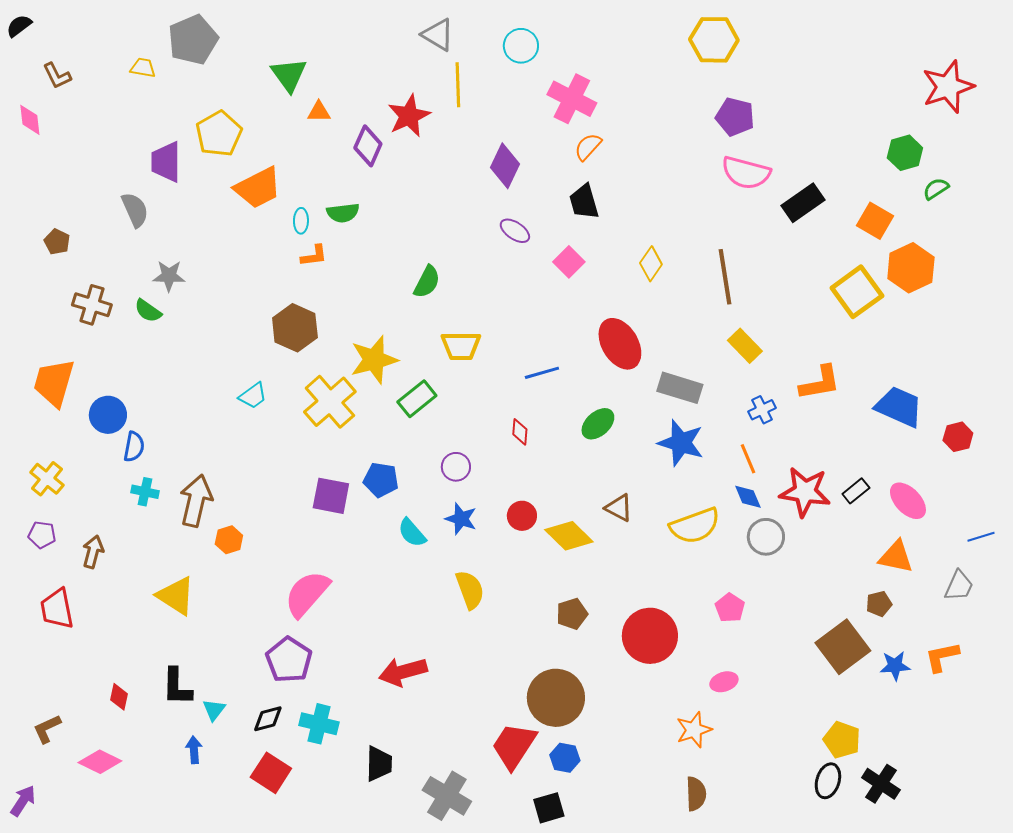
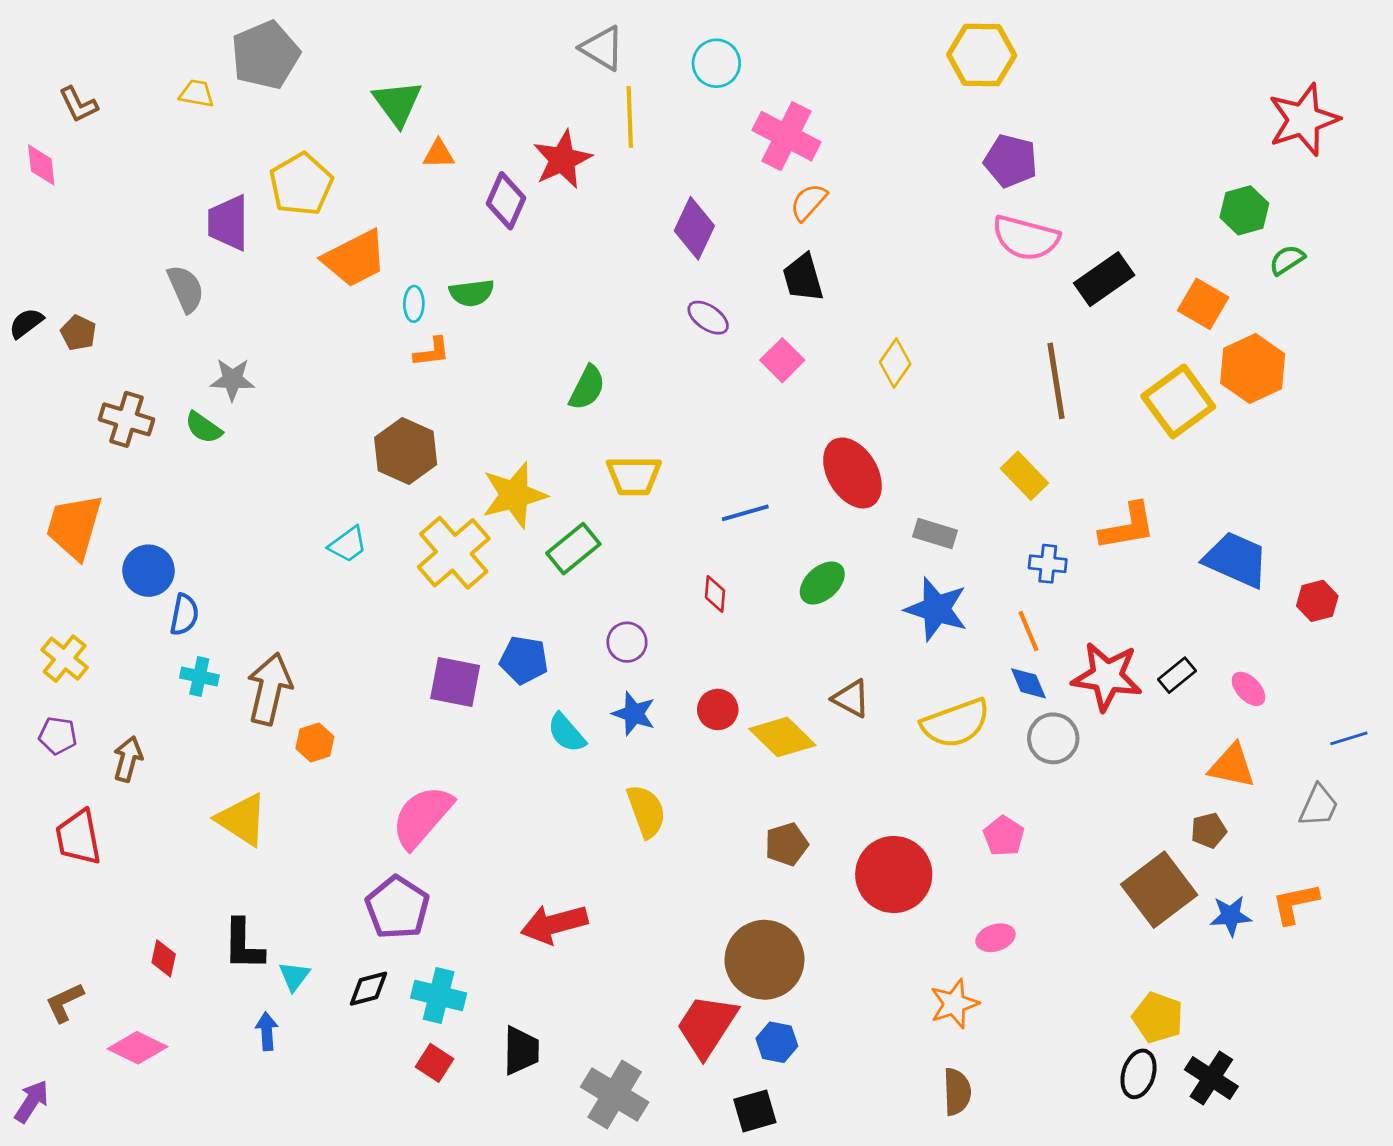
black semicircle: (19, 26) -> (26, 323), moved
brown line: (725, 277) -> (1056, 381), moved
gray rectangle: (680, 388) -> (935, 533), size x0.7
blue cross: (762, 410) -> (1048, 564), turned 32
pink ellipse: (908, 501) -> (1248, 689), size x0.7
red square: (271, 773) -> (434, 1063), moved, size x0.7

